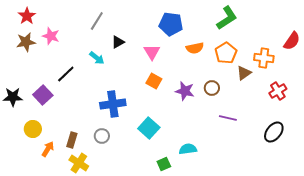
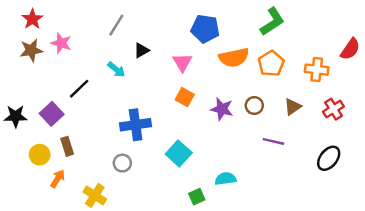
orange semicircle: (195, 48) -> (234, 58), size x1.4
brown triangle: (244, 73) -> (293, 107), moved
brown rectangle: (72, 140) -> (67, 146), moved, turned -35

